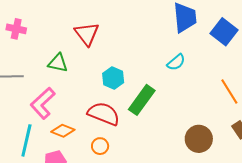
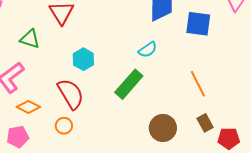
blue square: (224, 32) -> (198, 24), turned -36
green rectangle: (142, 100) -> (129, 84), moved
red semicircle: (104, 114) -> (71, 94), turned 32

